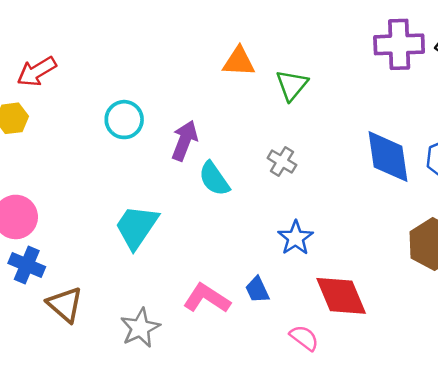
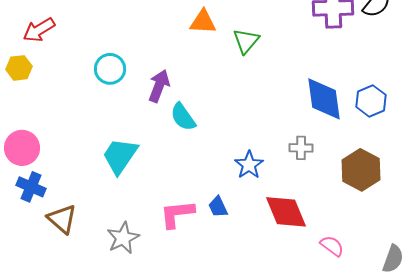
gray cross: (282, 161) -> (301, 148), moved, turned -30
pink L-shape: (207, 298) -> (177, 214), turned -39
pink semicircle: (304, 338) -> (332, 246), moved

